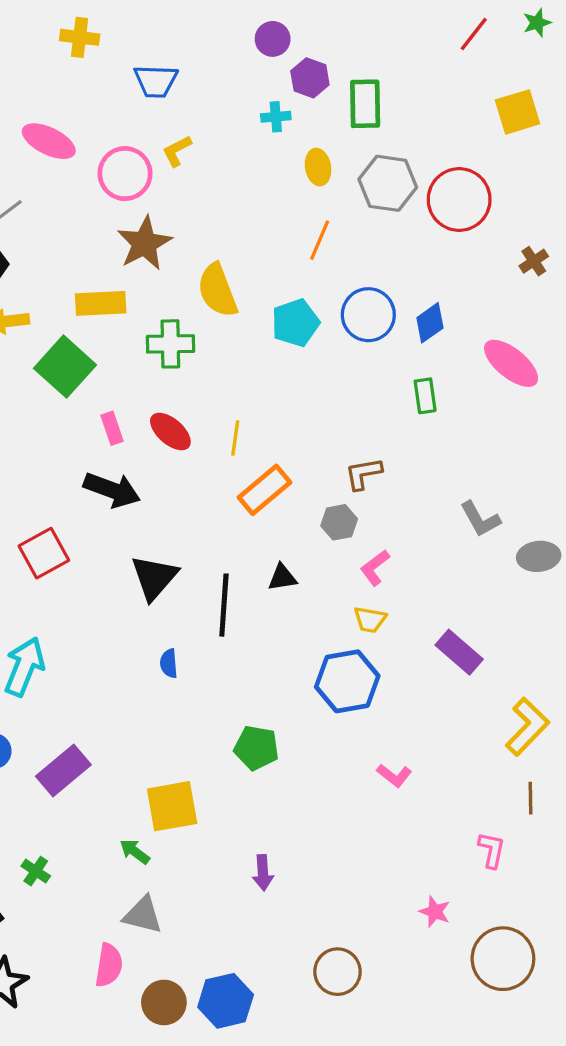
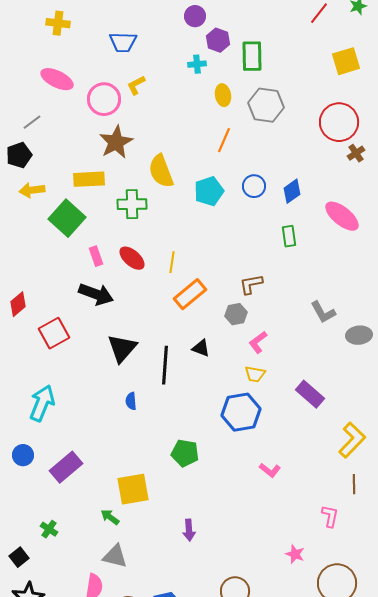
yellow cross: (80, 37) -> (58, 23), moved
red circle: (459, 200) -> (339, 122), moved
blue circle: (368, 315) -> (254, 186), size x0.7
black triangle: (282, 577) -> (201, 348), turned 30

